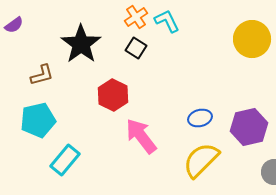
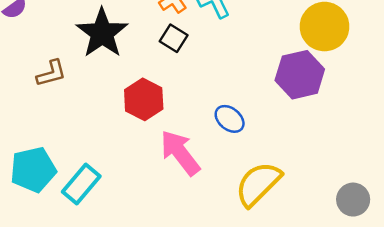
blue ellipse: (200, 118) -> (230, 119), moved, turned 55
cyan pentagon: (38, 120) -> (33, 170), moved
purple hexagon: (249, 127) -> (300, 75), moved

